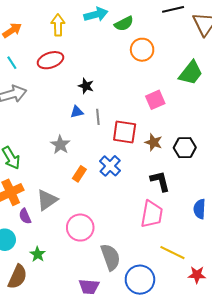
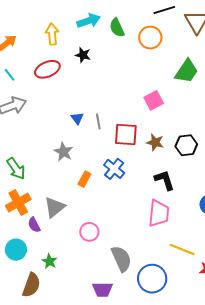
green semicircle: (124, 24) -> (117, 28), turned 96
orange circle: (142, 50) -> (150, 38), moved
black star: (86, 86) -> (83, 55), moved
blue triangle: (77, 112) -> (77, 118), turned -48
pink circle: (80, 228) -> (89, 232), size x0.7

